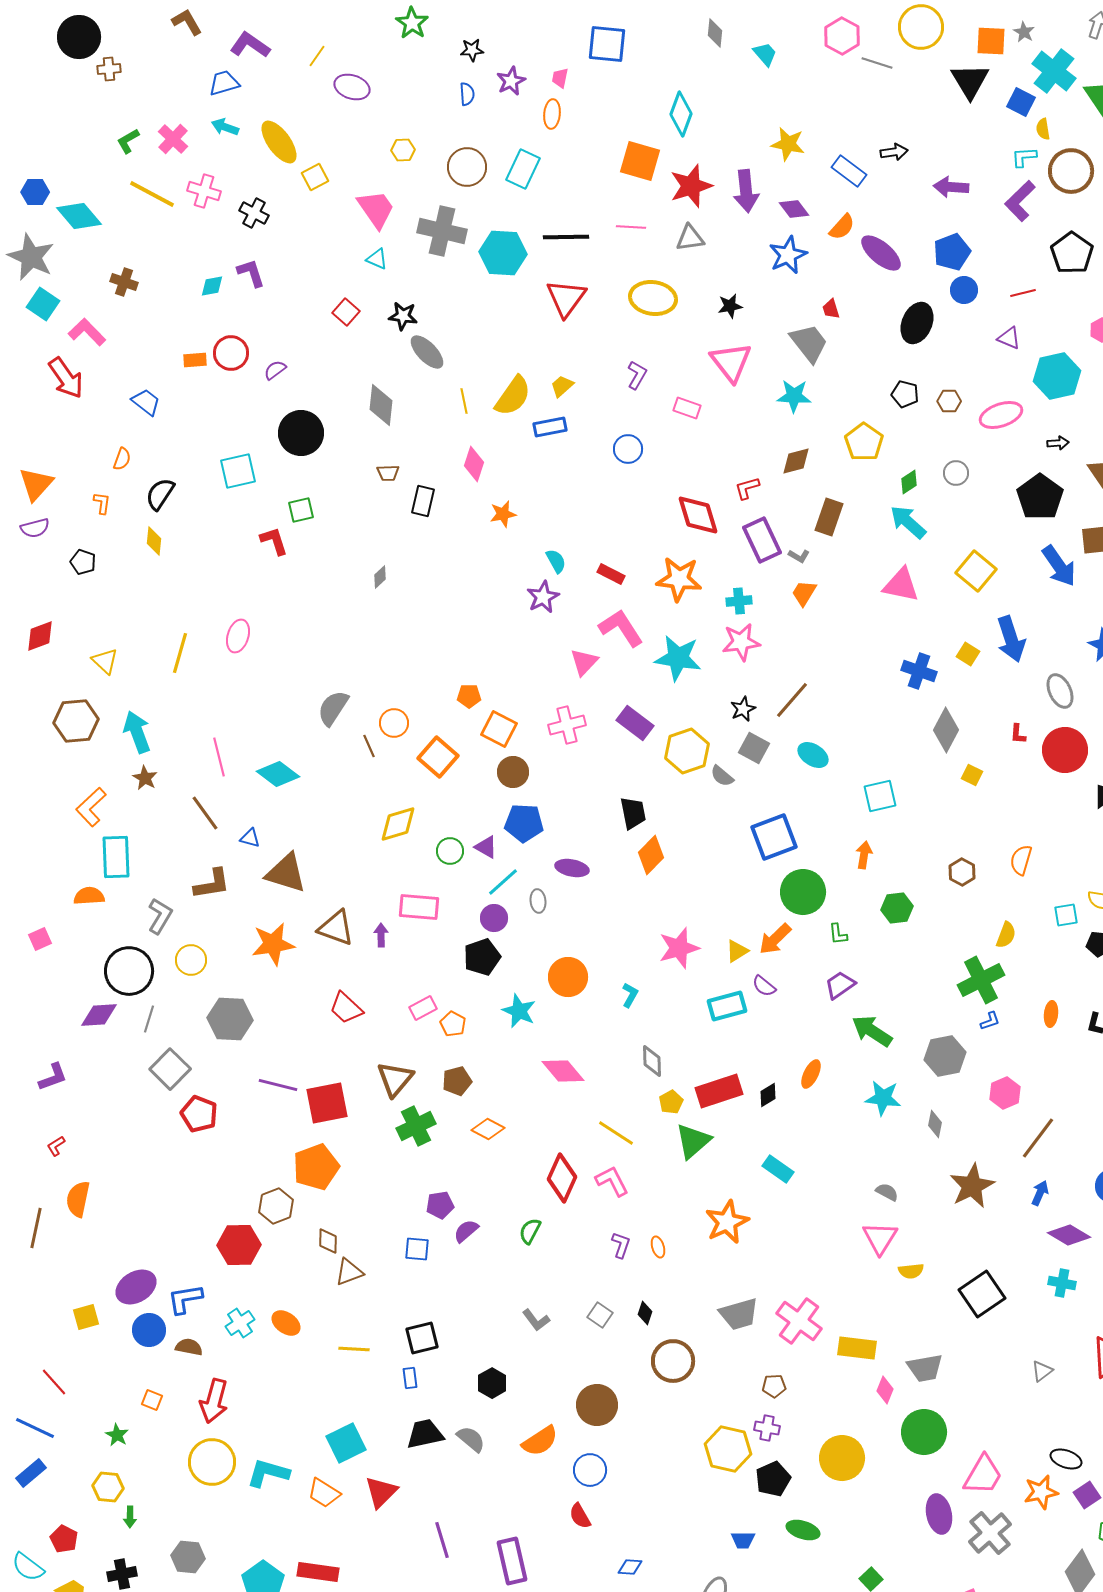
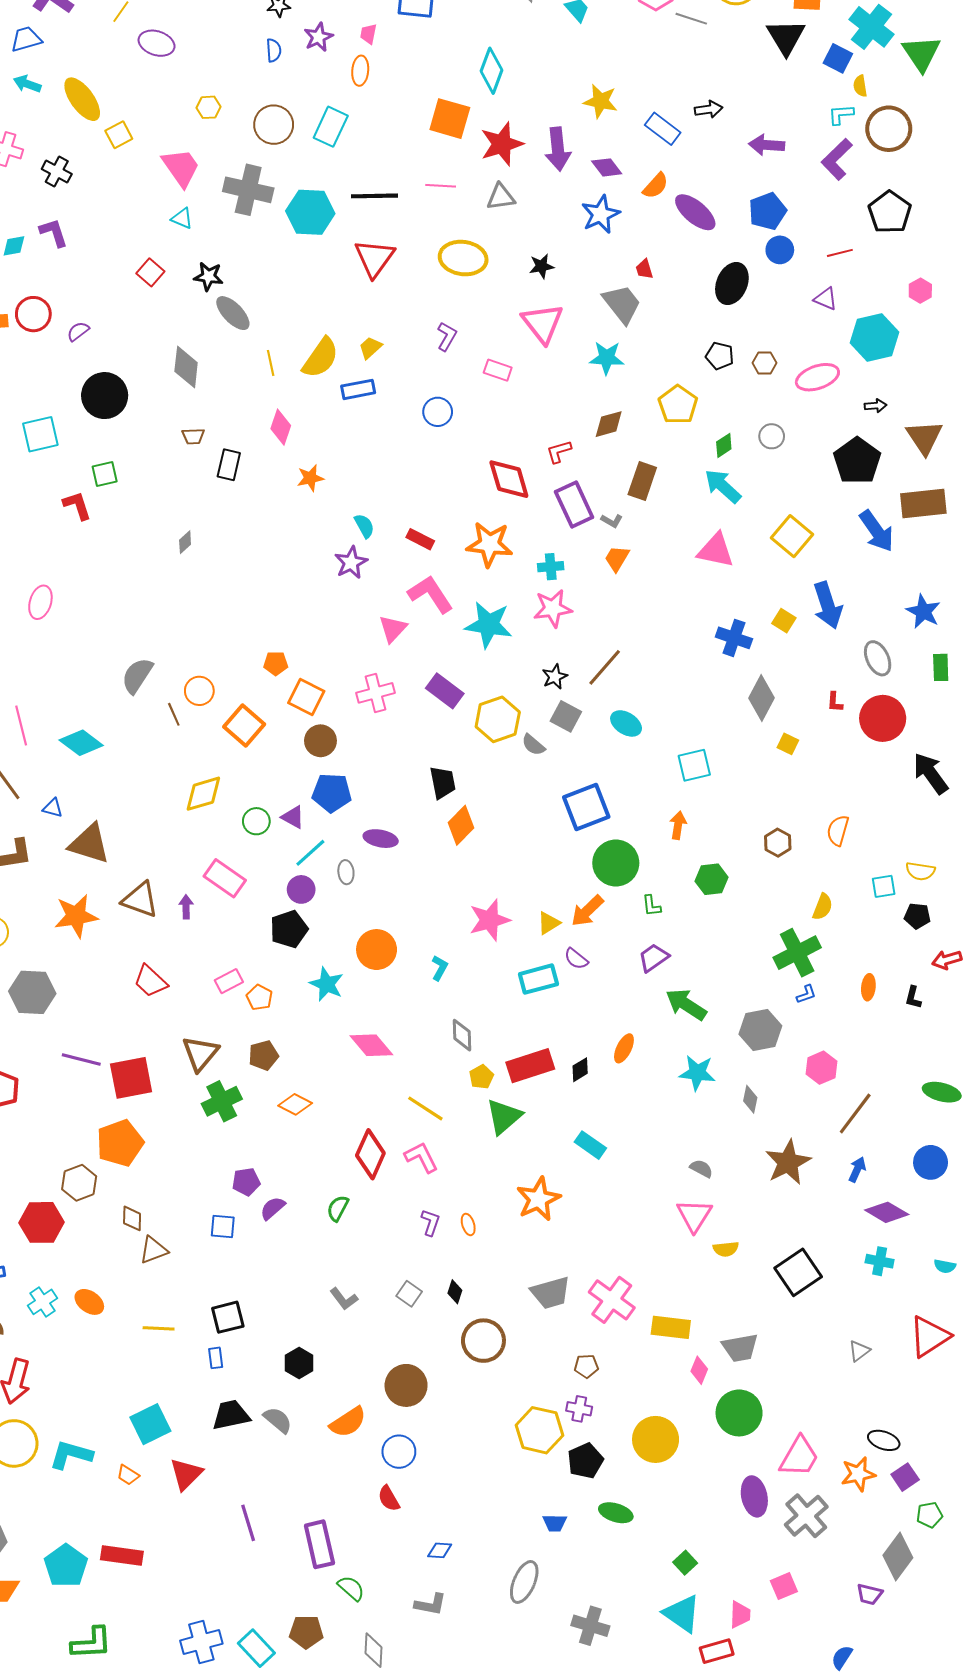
pink rectangle: (419, 907) -> (225, 878), turned 30
orange trapezoid: (324, 1493) -> (128, 1475), size x0.7

